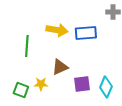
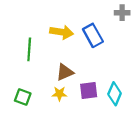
blue rectangle: (86, 33) -> (93, 35), turned 65
yellow star: (41, 84) -> (59, 94), moved

